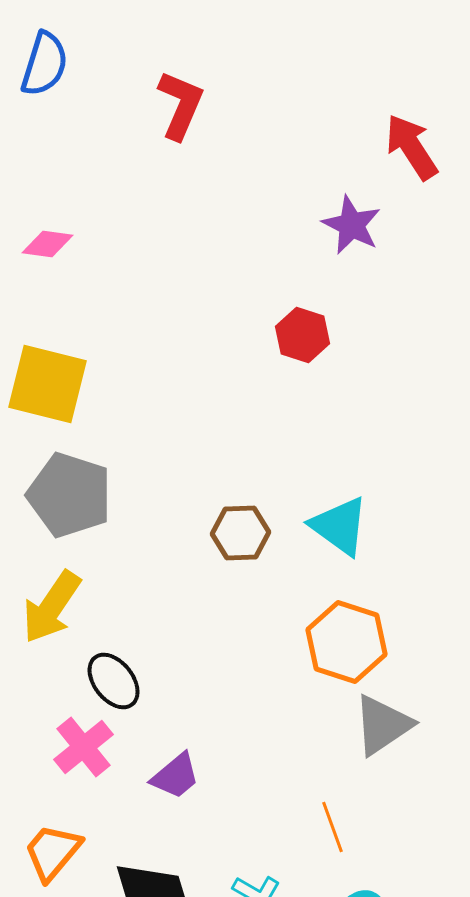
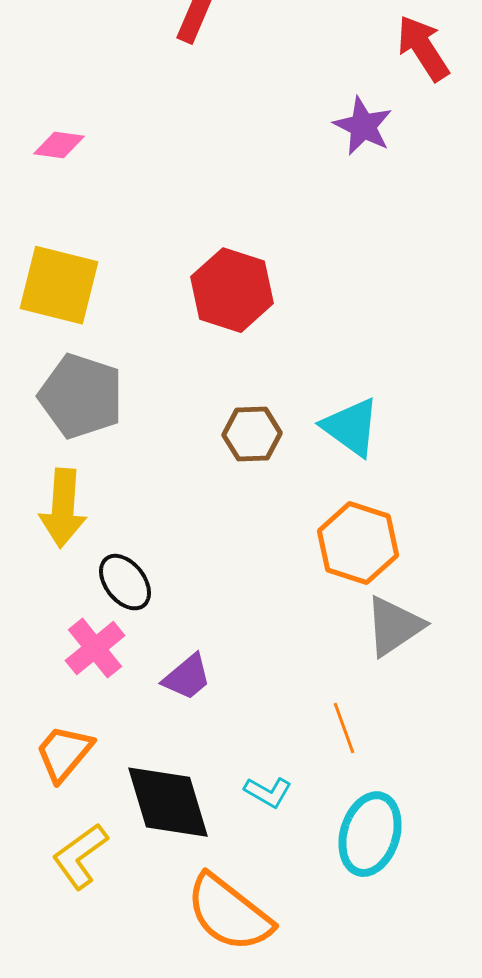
red hexagon: (303, 335) -> (232, 290), moved, size x1.5
yellow arrow: (52, 607) -> (63, 508), turned -30

